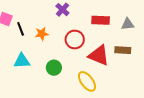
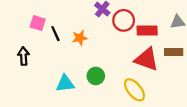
red rectangle: (101, 20) -> (147, 31), moved
red circle: (75, 40) -> (124, 20), moved
cyan triangle: (22, 61) -> (65, 83), moved

